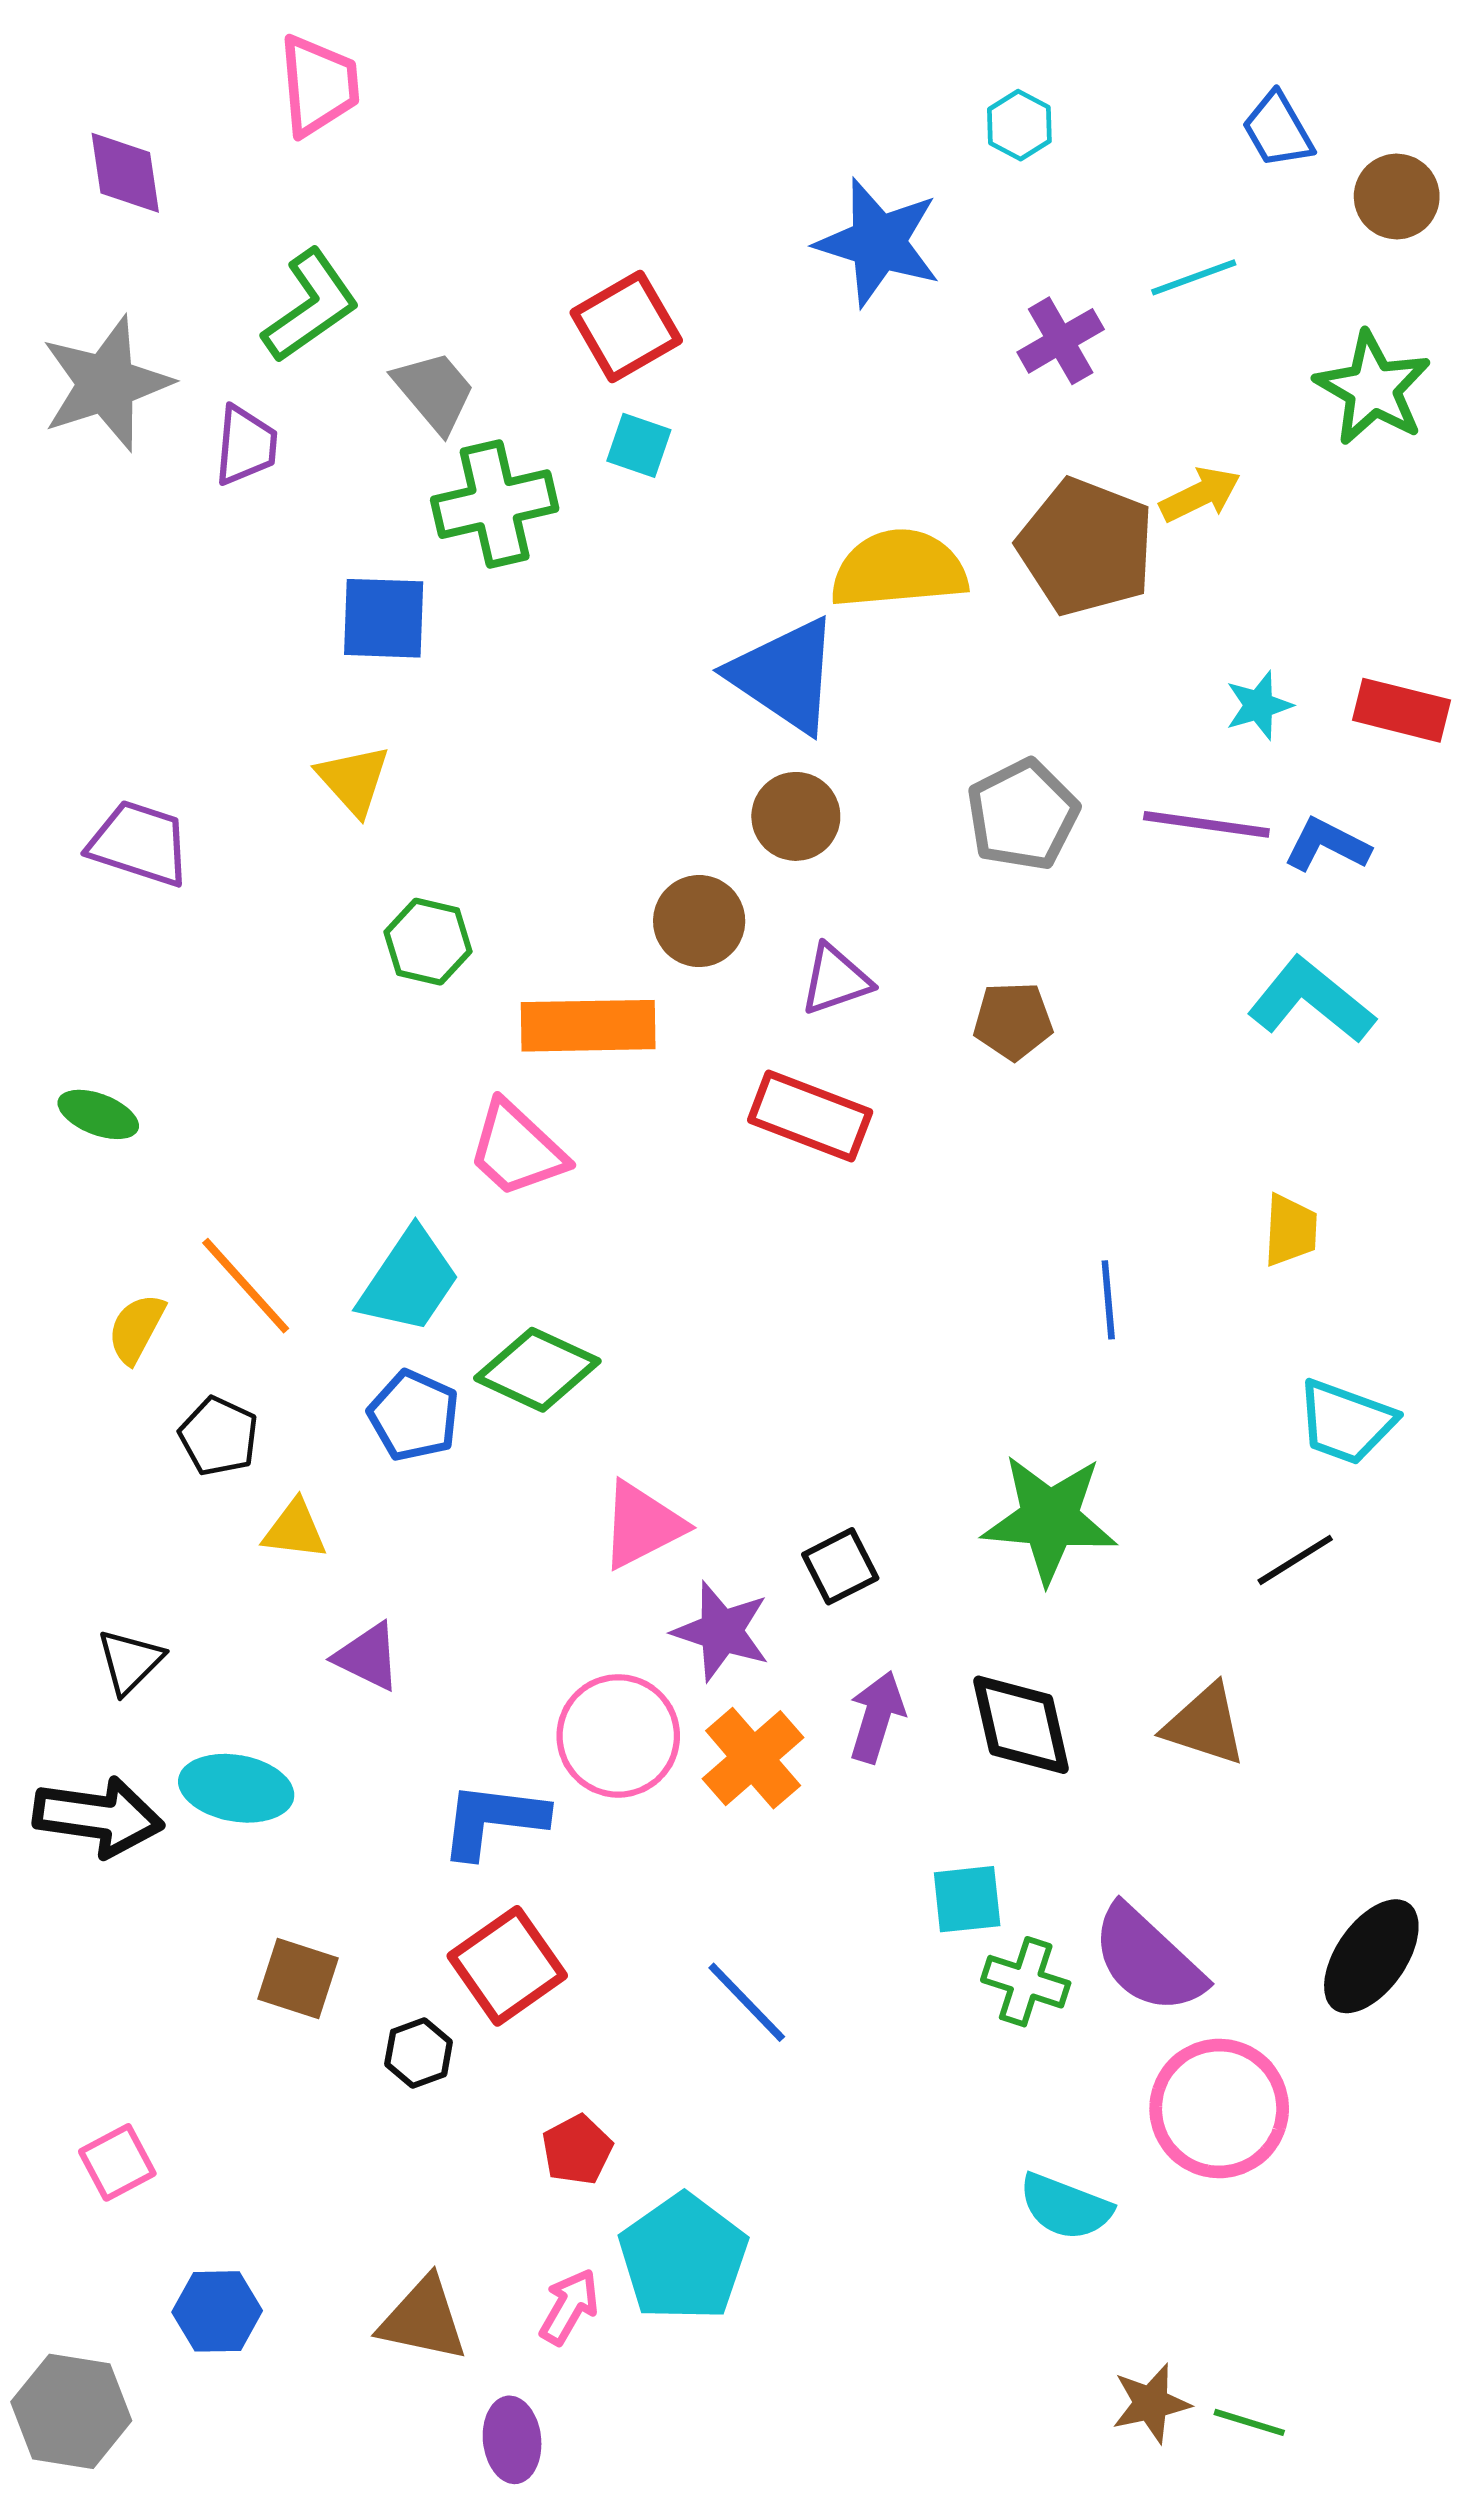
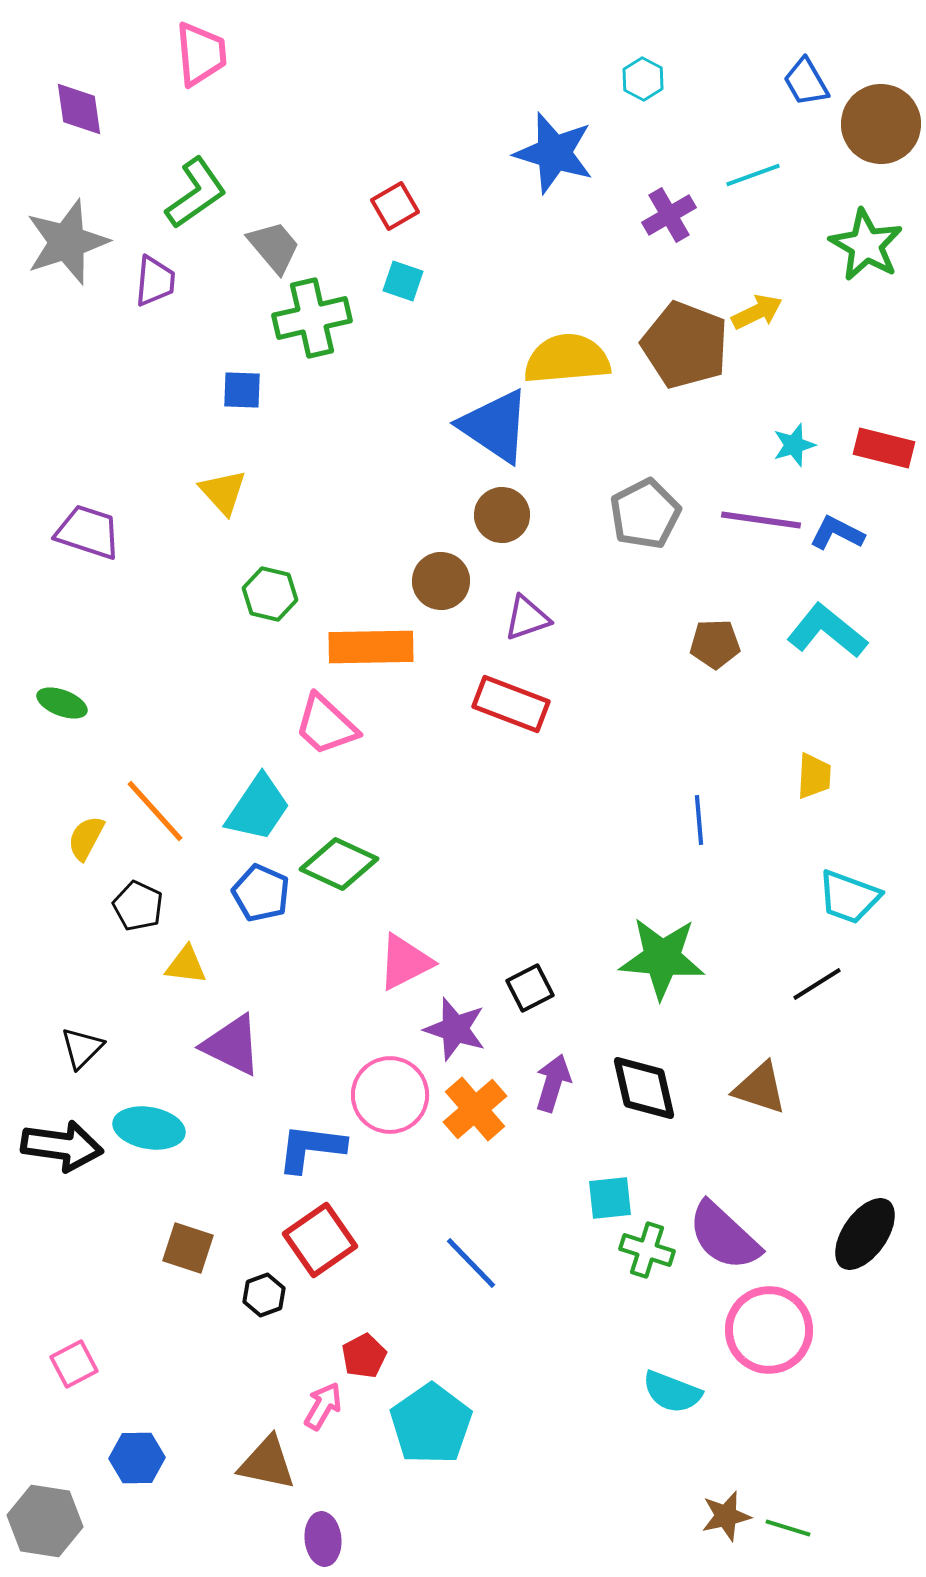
brown circle: (1397, 197) -> (881, 124), size x1.5
red square: (626, 327) -> (395, 206), size x0.7
blue square: (384, 618) -> (242, 390), size x0.7
brown pentagon: (1013, 1021) -> (715, 644), moved
purple triangle: (368, 1657) -> (232, 1045), size x1.4
pink arrow: (569, 2307) -> (323, 1406), moved

